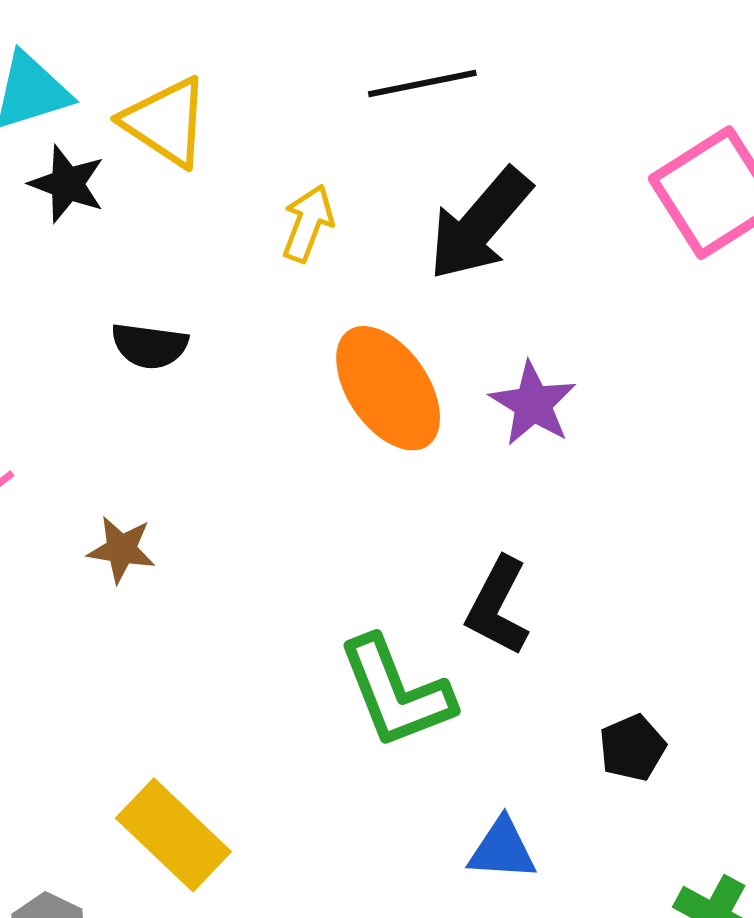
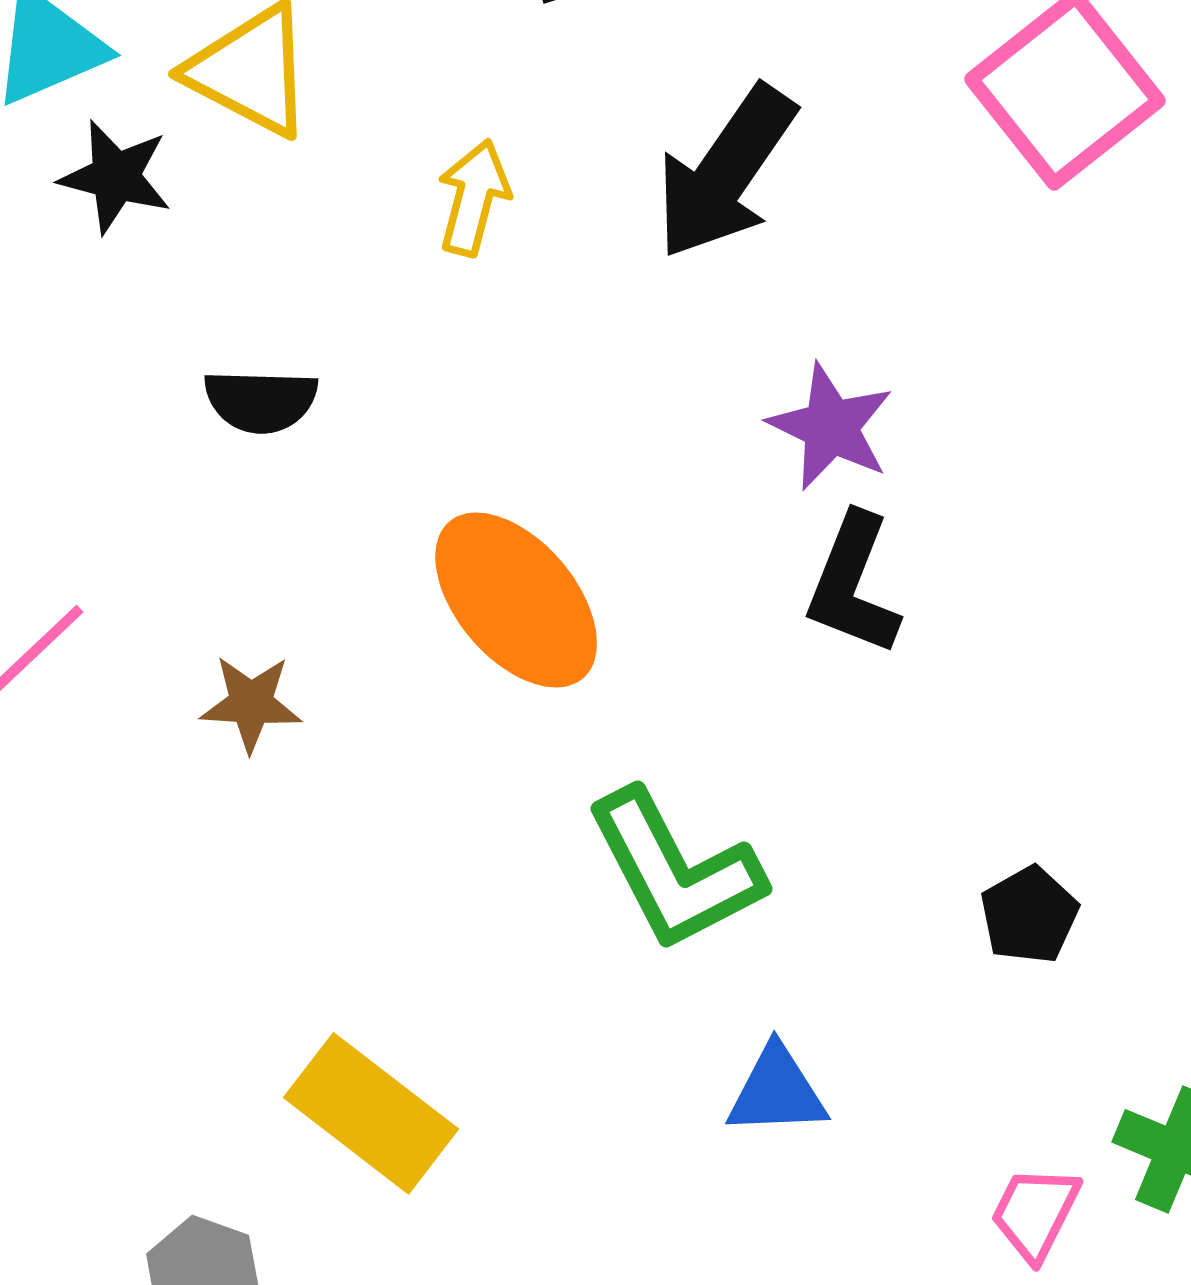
orange ellipse: (388, 388) -> (516, 600), moved
black L-shape: (498, 606) -> (853, 584), moved
blue triangle: (502, 849) -> (777, 1091), moved

